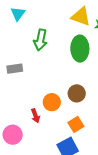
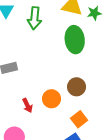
green arrow: (40, 40) -> (34, 18), moved
red arrow: (35, 116) -> (27, 105), moved

